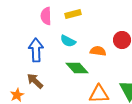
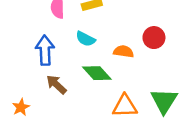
brown arrow: (35, 81) -> (56, 84), moved

